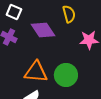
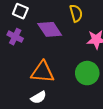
green circle: (66, 75) -> (87, 73), moved

